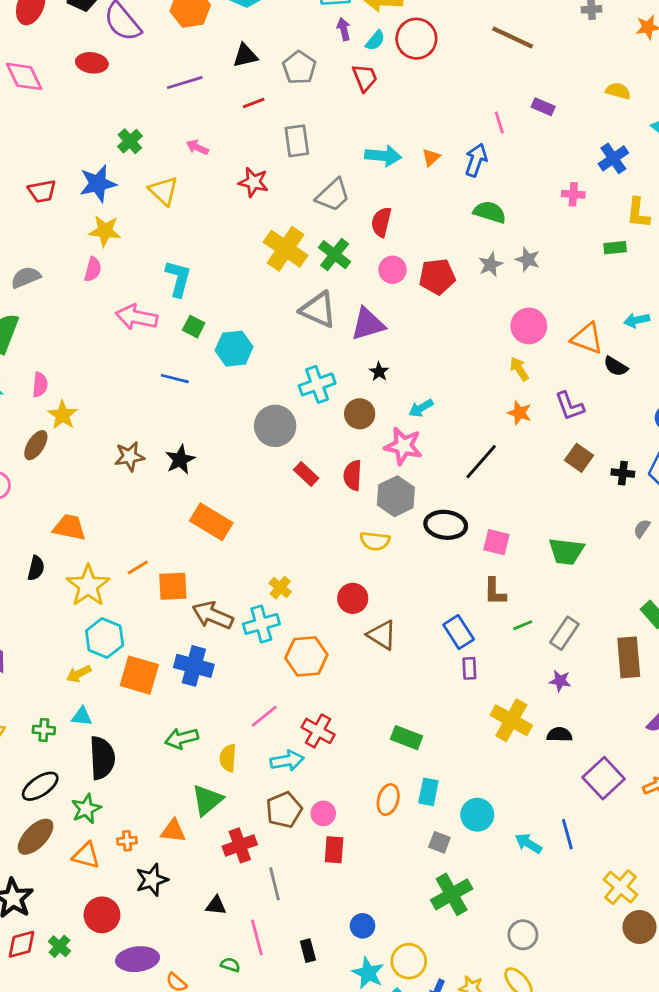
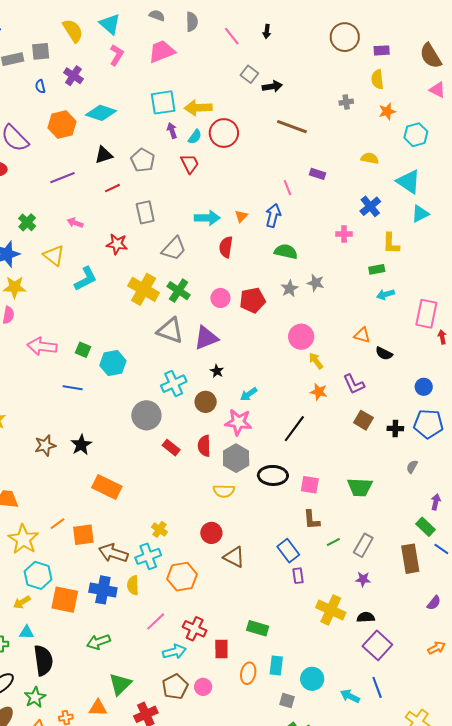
red semicircle: (381, 222) -> (226, 247), moved
cyan L-shape: (178, 279) -> (86, 279), moved, turned 52
cyan arrow: (637, 320) -> (386, 294), moved
pink circle: (529, 326) -> (301, 337), moved
orange triangle: (587, 338) -> (362, 335), size x0.7
yellow semicircle: (228, 758) -> (133, 585), moved
purple square: (604, 778) -> (377, 645), moved
red rectangle: (334, 850) -> (221, 649), moved

